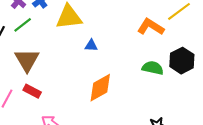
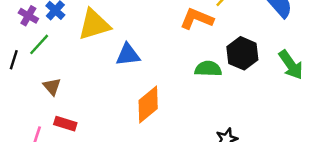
blue triangle: (91, 45) -> (128, 55), size x1.5
brown triangle: (27, 60) -> (52, 87), size x0.6

